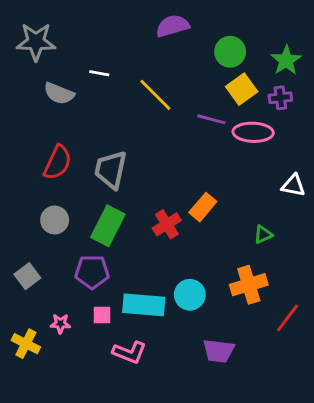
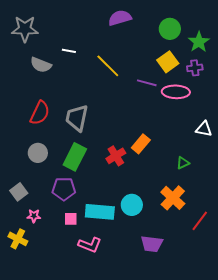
green circle: (230, 52) -> (170, 29), moved
orange cross: (249, 285) -> (173, 198), turned -30
pink star: (60, 324) -> (34, 216), moved

